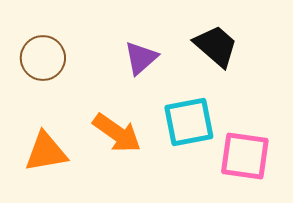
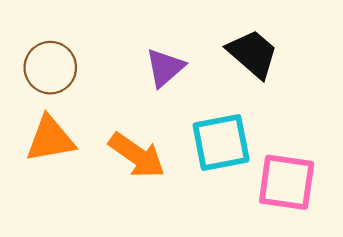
orange triangle: (46, 152) -> (50, 139), moved

